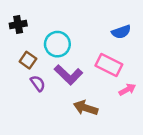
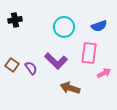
cyan circle: (57, 44) -> (64, 27), moved
brown square: (28, 60) -> (12, 65), moved
pink rectangle: (109, 65) -> (89, 53), turned 70

